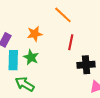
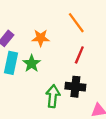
black cross: (86, 65) -> (75, 87), moved
green arrow: (25, 84) -> (53, 96), moved, turned 54

